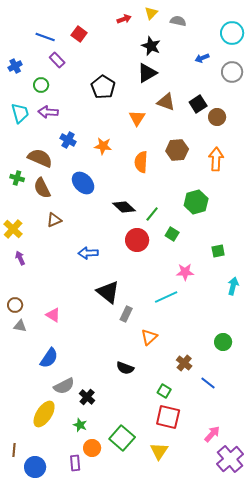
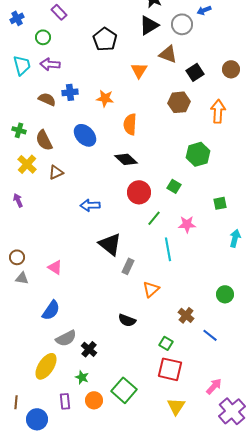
gray circle: (232, 72) -> (182, 24), moved
black square: (198, 104) -> (195, 72), moved
brown circle: (217, 117) -> (231, 69), moved
blue cross: (68, 140) -> (70, 92), turned -35
brown semicircle: (40, 158) -> (47, 99), moved, size x0.7
orange semicircle: (141, 162) -> (130, 124), moved
green line: (152, 214) -> (154, 218), moved
yellow cross: (13, 229) -> (27, 164), moved
purple arrow: (20, 258) -> (18, 200), moved
cyan line: (166, 297) -> (168, 249), turned -75
yellow triangle: (159, 451) -> (176, 406), moved
purple rectangle: (75, 463) -> (65, 401), moved

